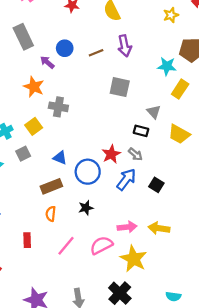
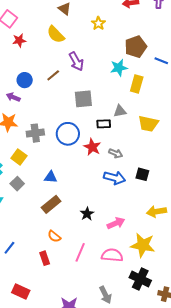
yellow star: (171, 15) -> (98, 23), moved
gray triangle: (154, 112) -> (120, 111), turned -40
black rectangle: (141, 131) -> (104, 124), moved
red star: (111, 154) -> (92, 147), moved
blue circle: (88, 172) -> (68, 134), moved
blue arrow: (126, 179) -> (115, 178), turned 85
orange semicircle: (51, 214) -> (54, 236), moved, turned -40
pink arrow: (127, 227) -> (116, 223), moved
pink semicircle: (101, 245) -> (112, 255), moved, turned 50

